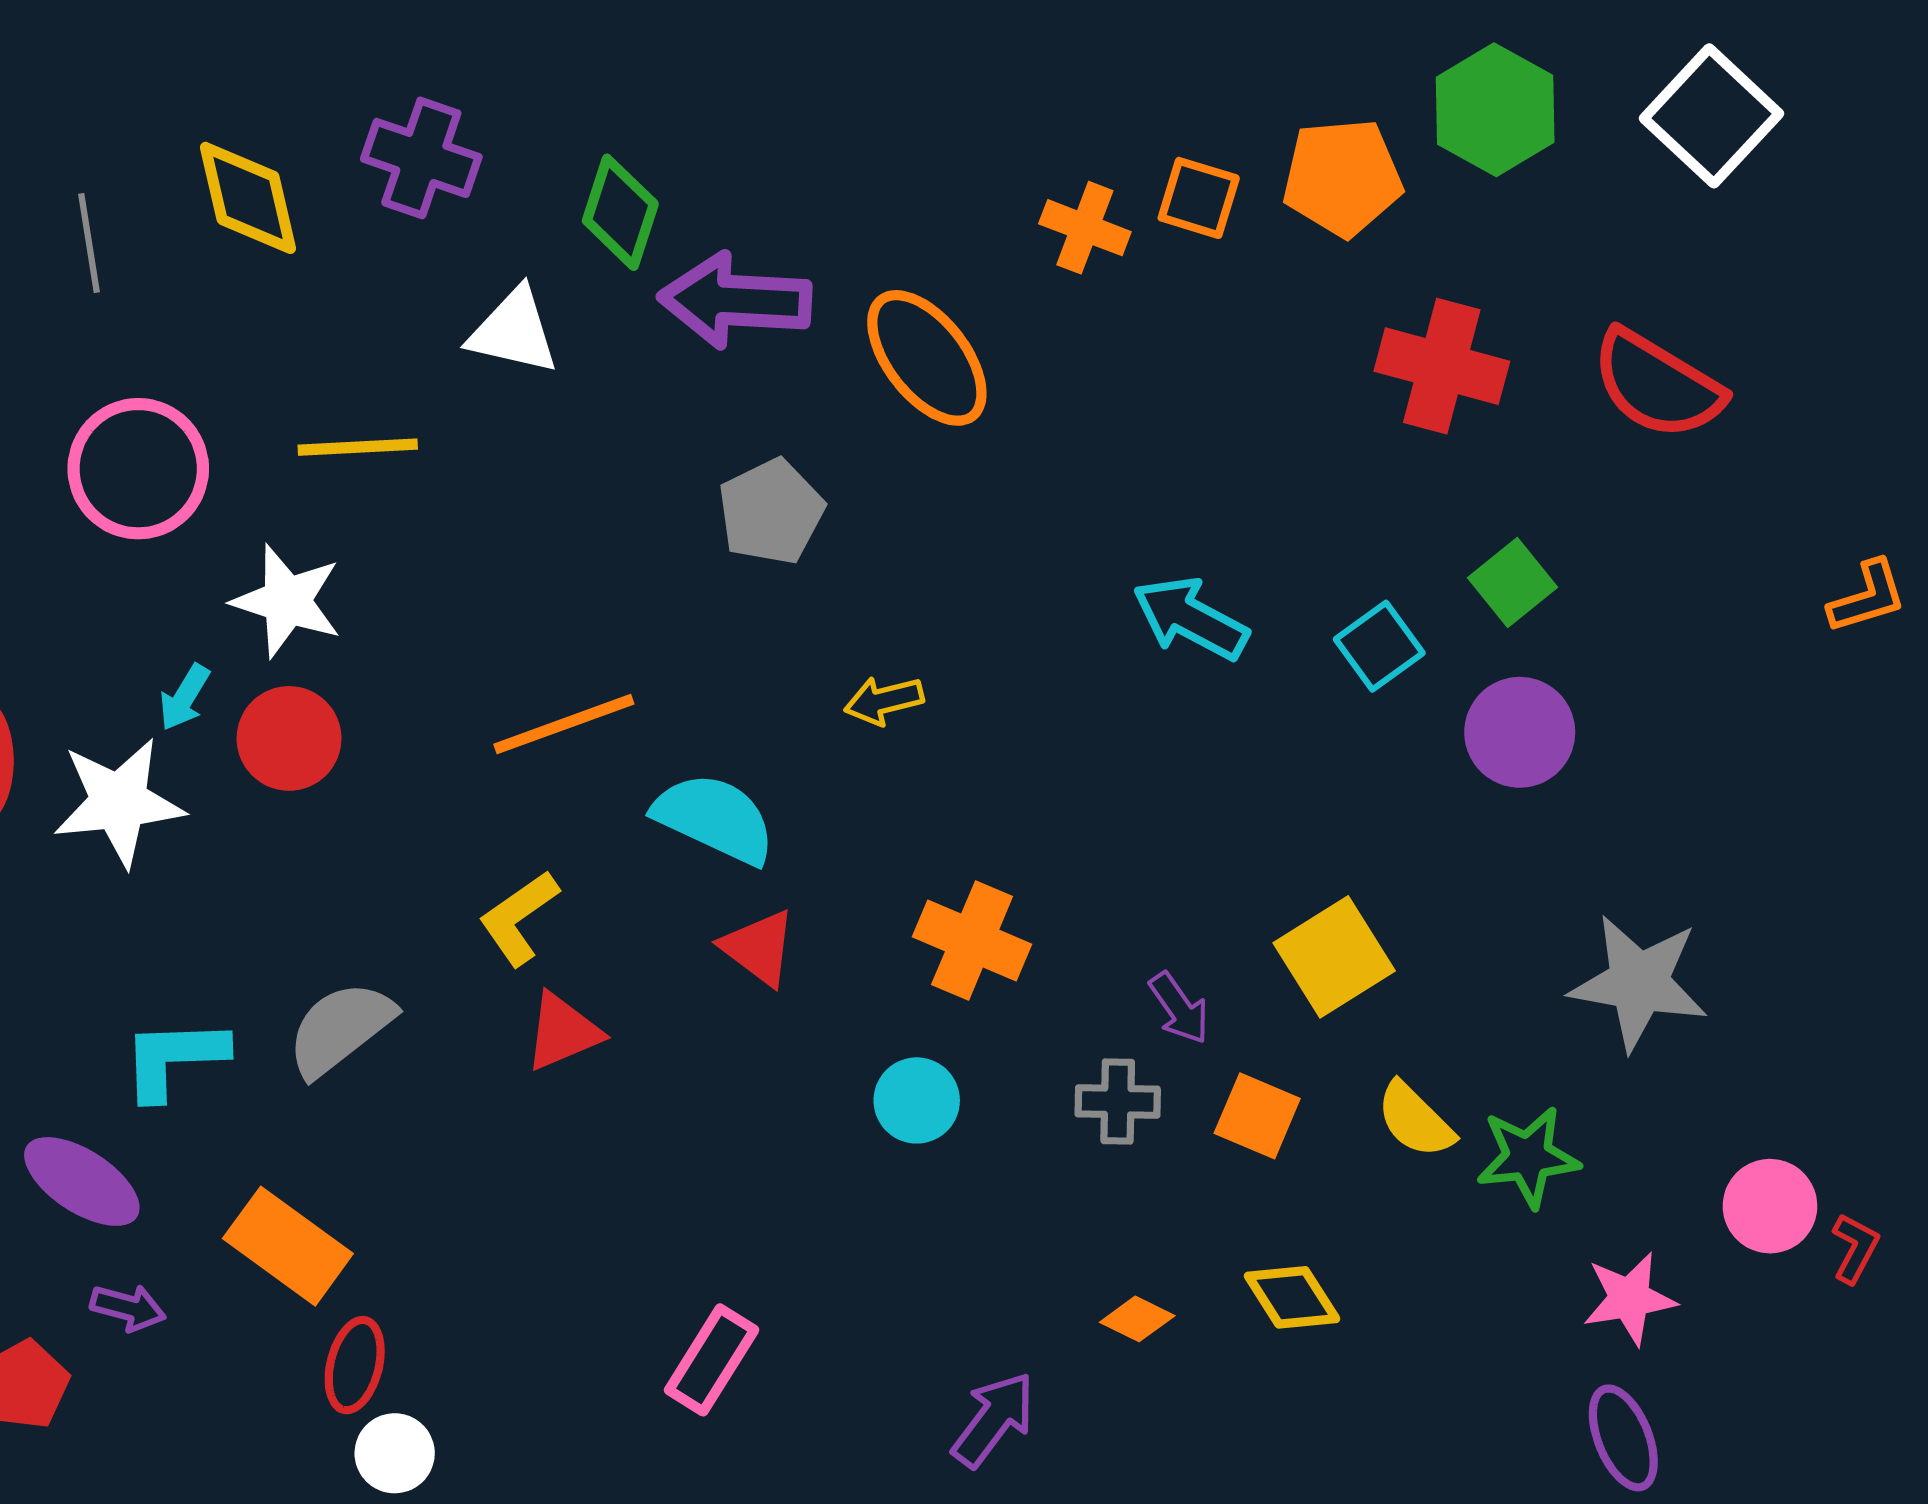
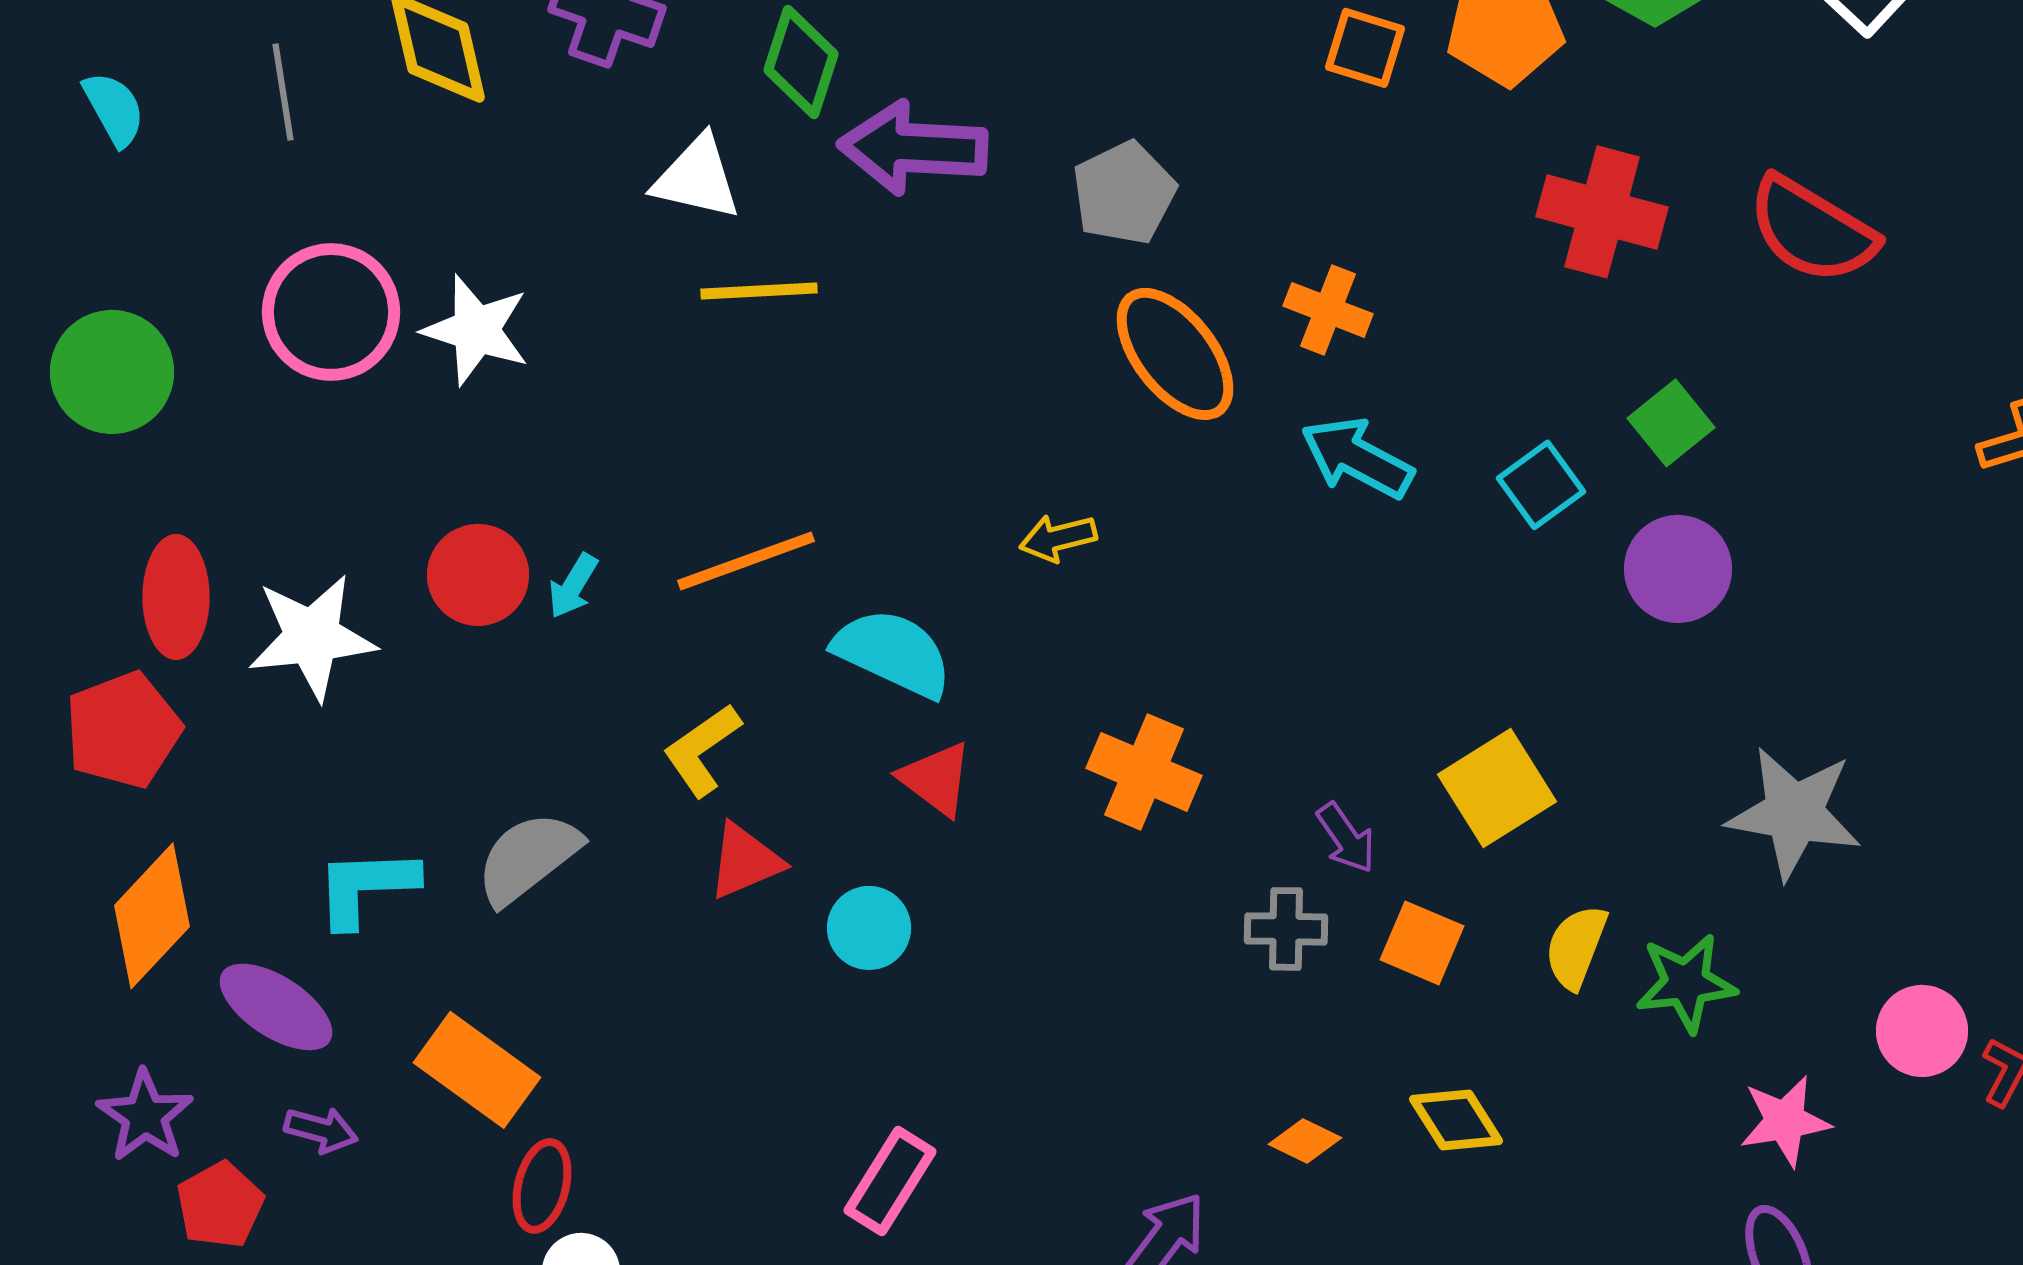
orange cross: (1085, 228) -> (1328, 310), moved
orange ellipse: (927, 358) -> (1175, 354), moved
yellow line: (358, 447) -> (759, 291), moved
gray pentagon: (771, 512) -> (1124, 193), moved
white star: (287, 601) -> (476, 330), moved
cyan arrow: (184, 697) -> (573, 586), moved
cyan circle: (917, 1100) -> (869, 928), moved
yellow semicircle: (1415, 1120) -> (1576, 947), turned 66

